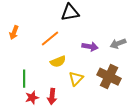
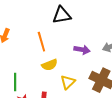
orange line: (50, 39) -> (41, 42), turned -66

